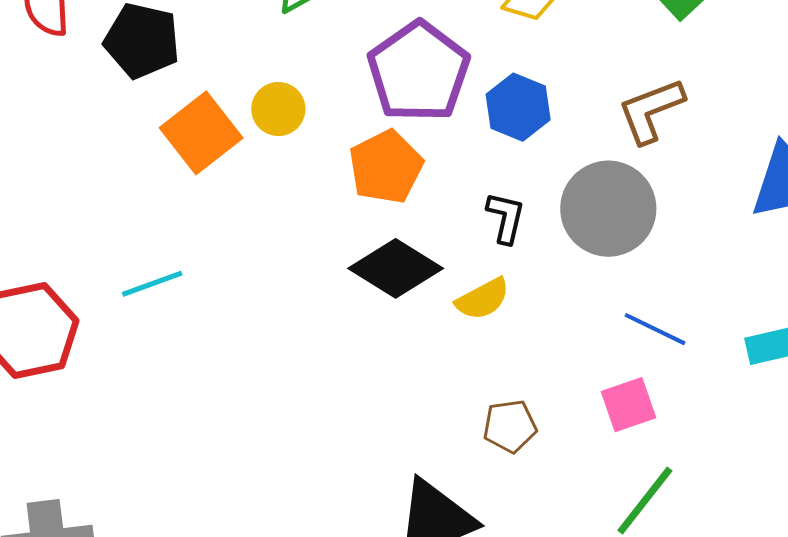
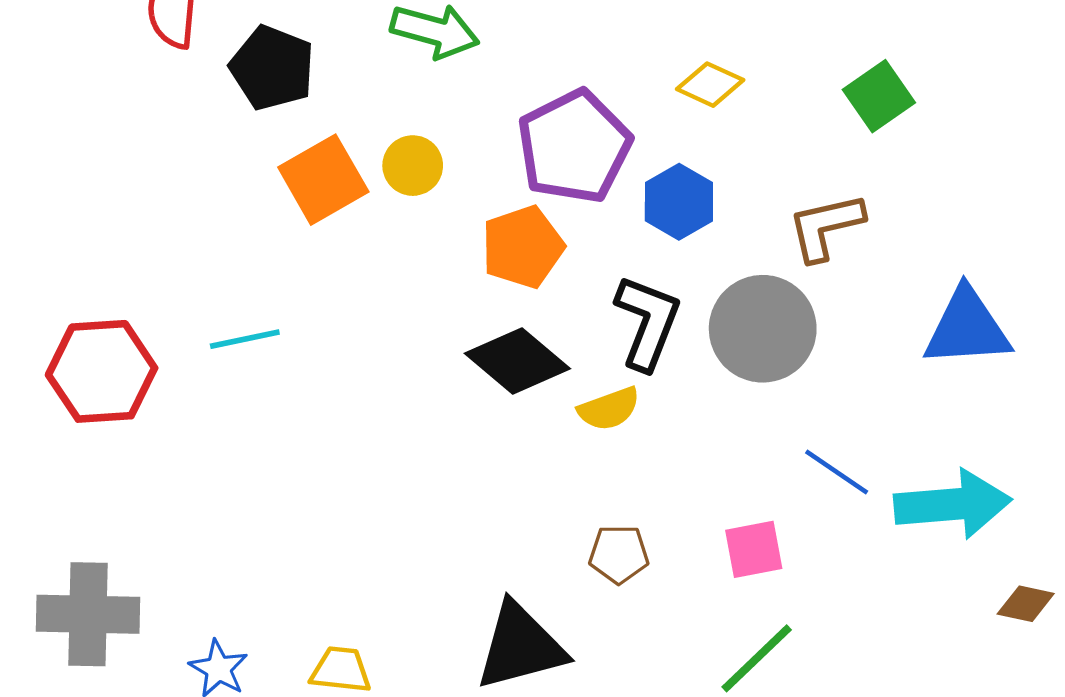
black L-shape: (506, 218) -> (647, 322), size x1.6
blue line: (655, 329) -> (837, 472), moved

